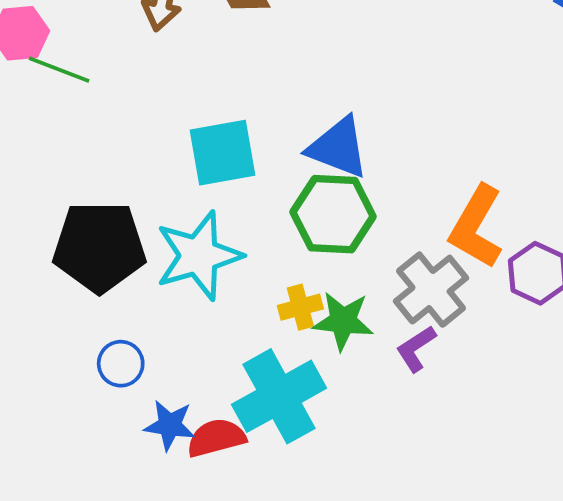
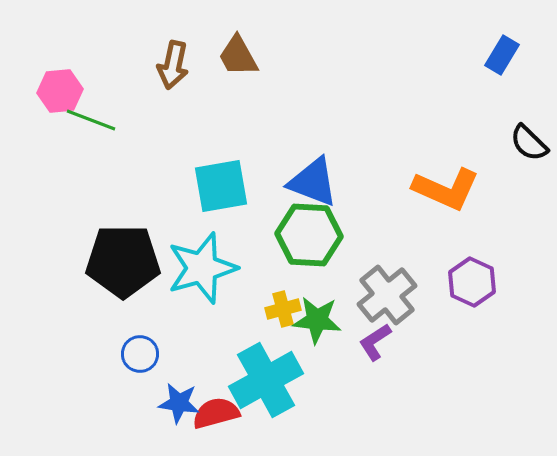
orange L-shape: (476, 227) -> (446, 189), moved, turned -96

